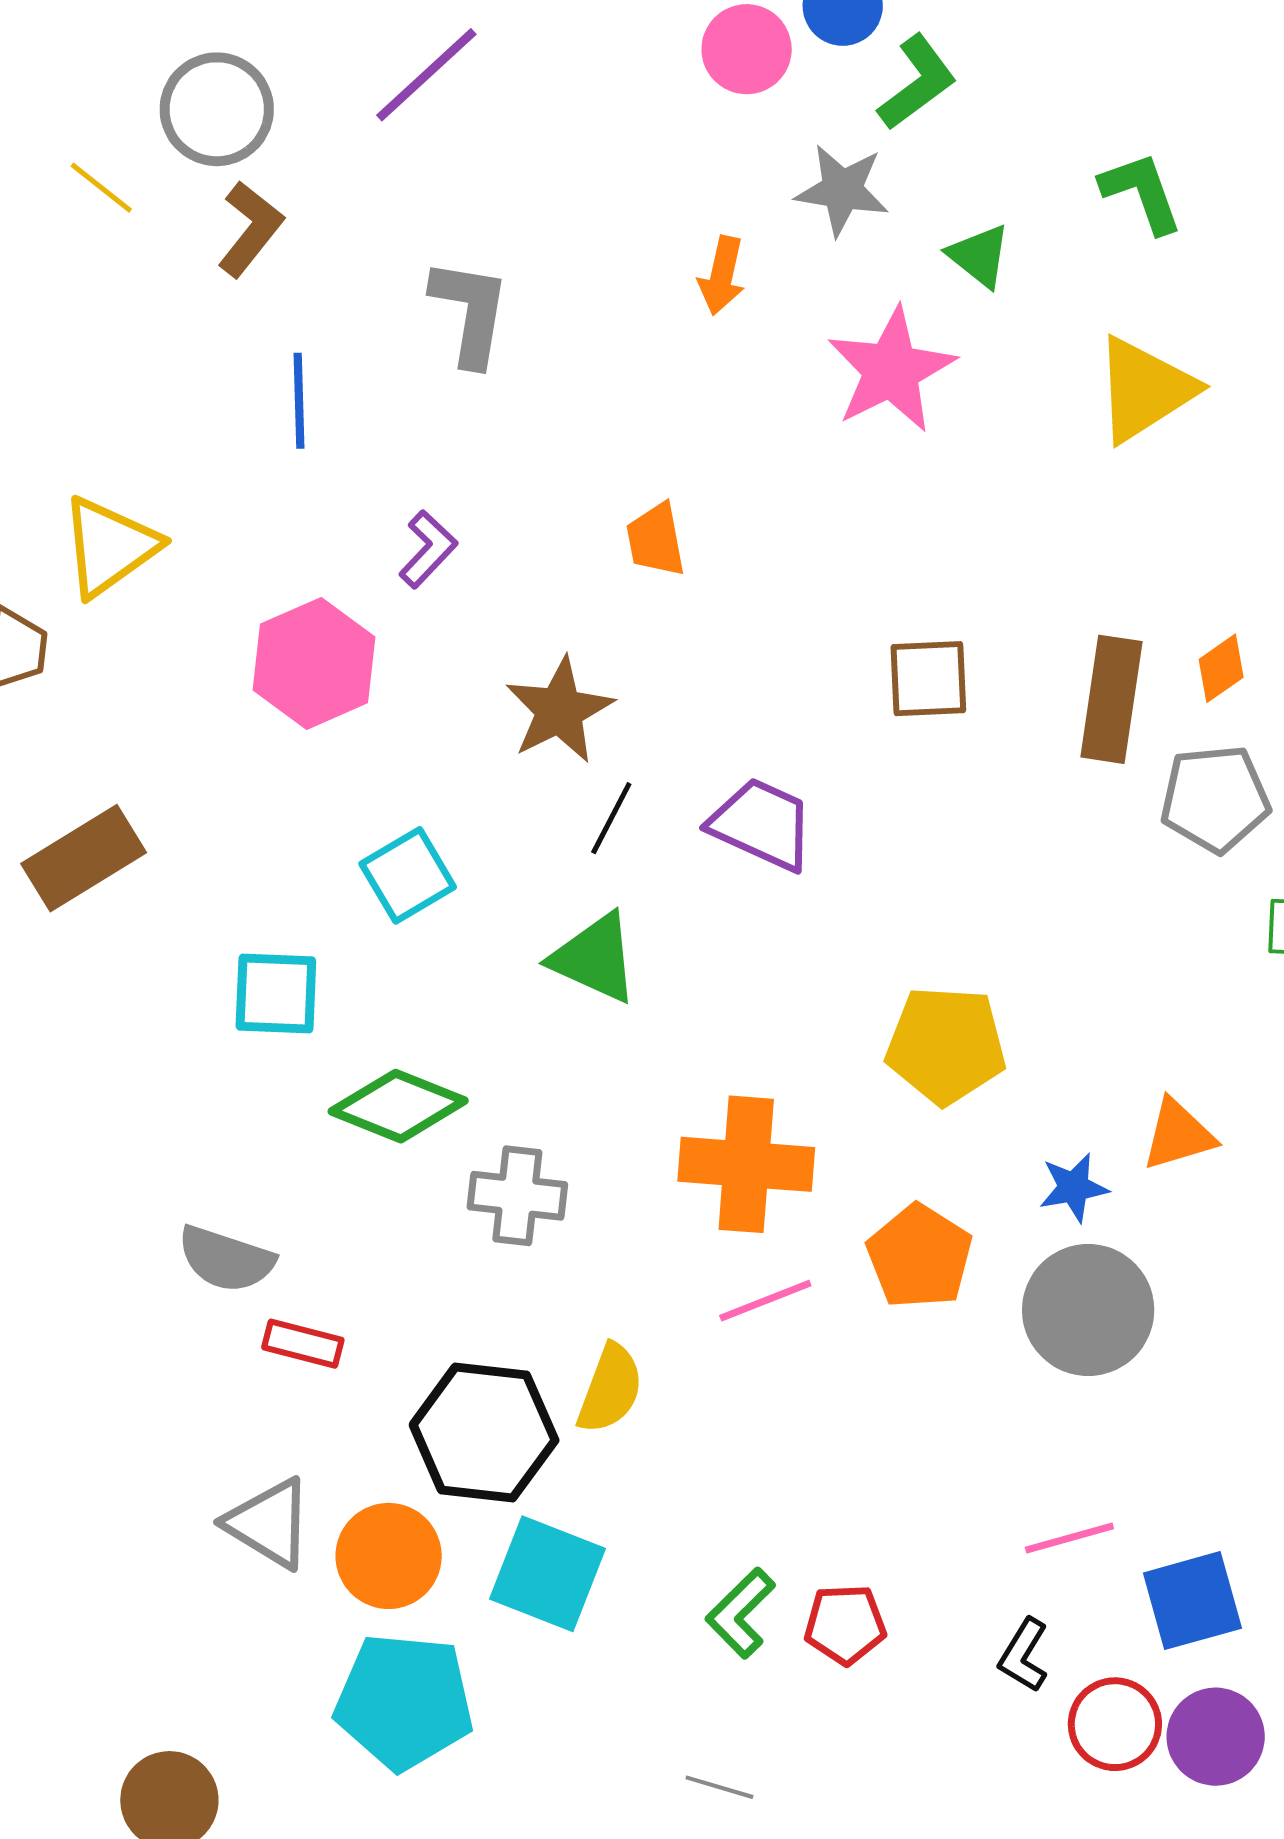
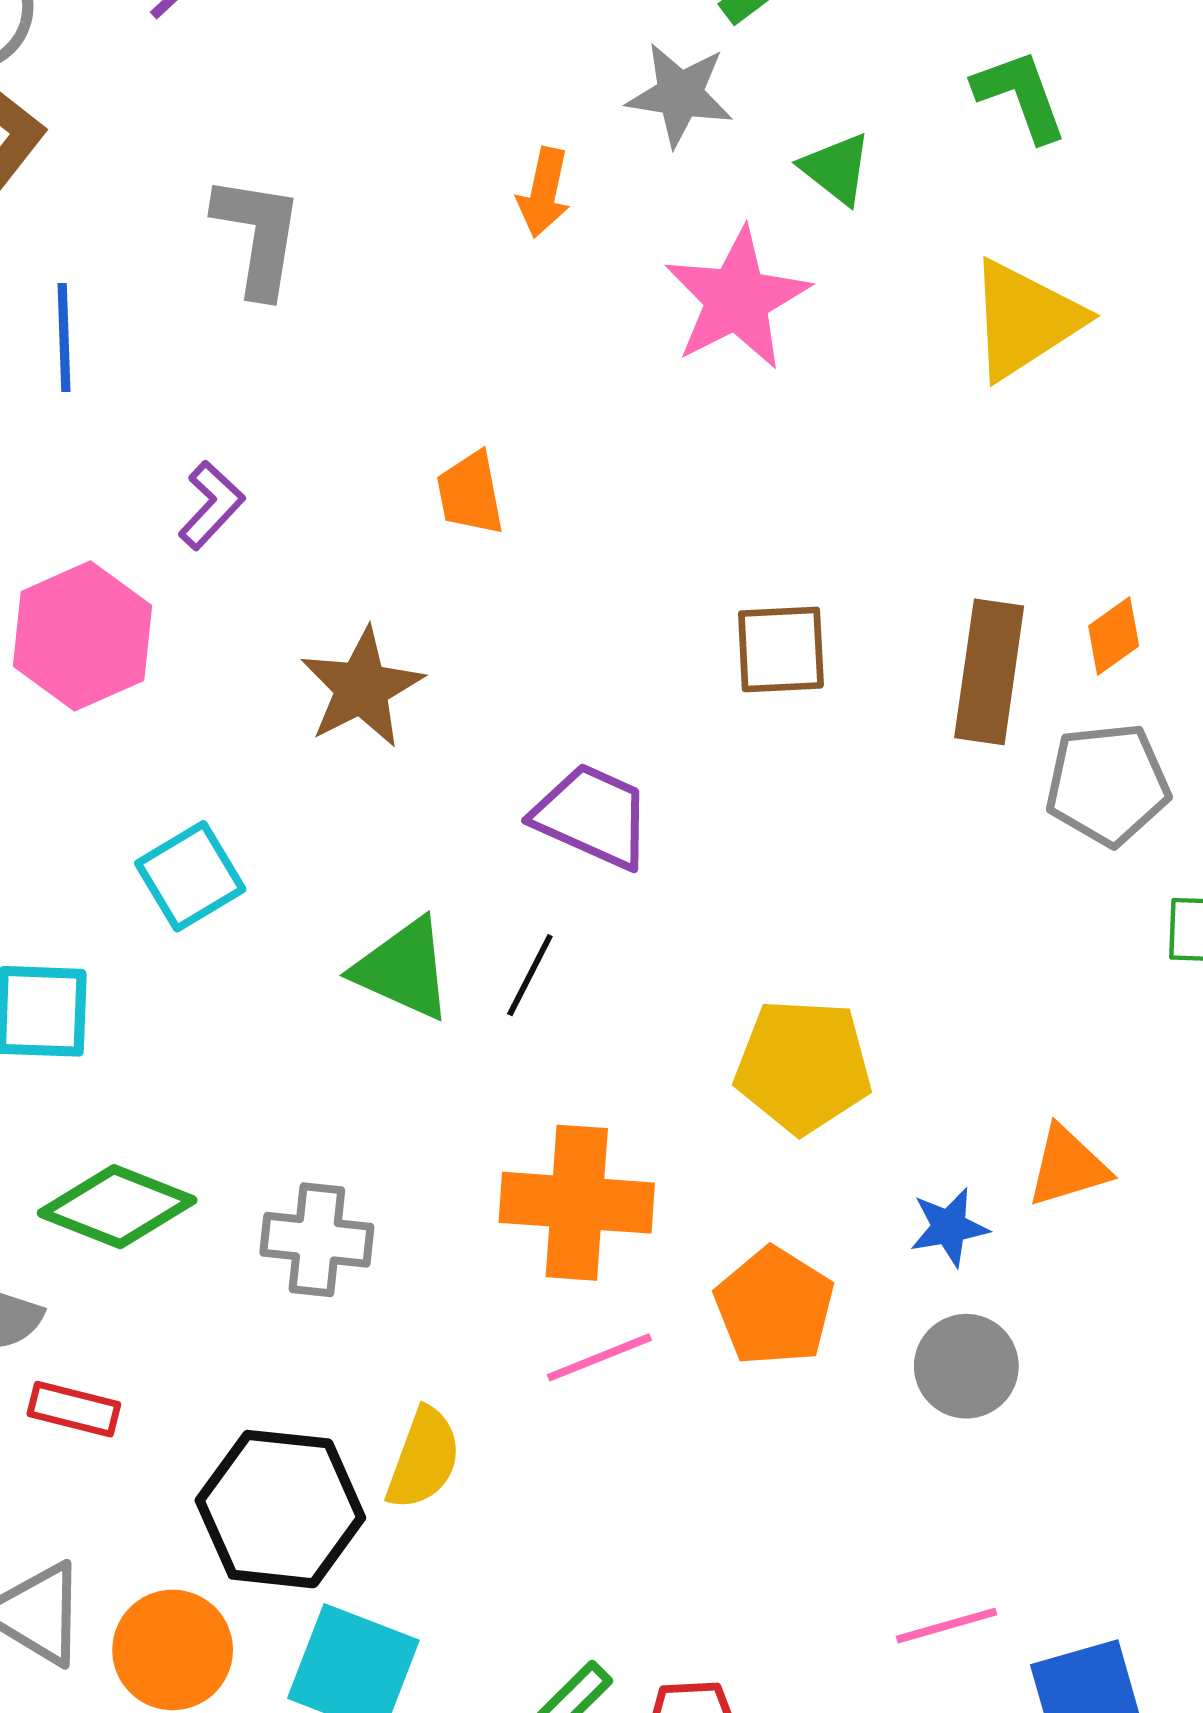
black line: (611, 818) -> (530, 975), moved
green diamond: (398, 1106) -> (117, 1207), moved
gray circle: (1088, 1310) -> (966, 1366), size x0.7

